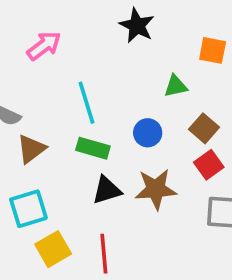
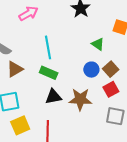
green triangle: (176, 86) -> (98, 44), turned 40
blue circle: (148, 133) -> (91, 70), moved

